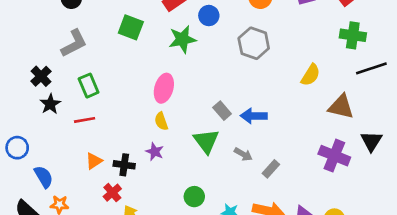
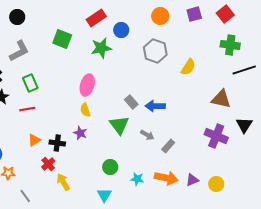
yellow semicircle: (311, 75) -> (188, 67), moved

